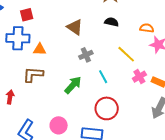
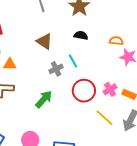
yellow line: (126, 54) -> (105, 118), moved
cyan line: (103, 77) -> (73, 61), moved
red circle: (107, 108) -> (84, 91), moved

